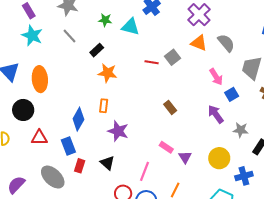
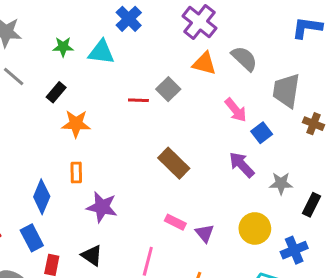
brown rectangle: (170, 107) -> (174, 163), size x1.5

